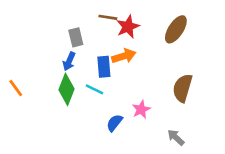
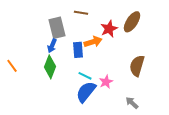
red star: (128, 27) -> (109, 29), moved
gray rectangle: (76, 37) -> (57, 28), size x1.5
cyan line: (94, 89) -> (85, 76), moved
blue semicircle: (115, 123) -> (86, 92), size x1.6

